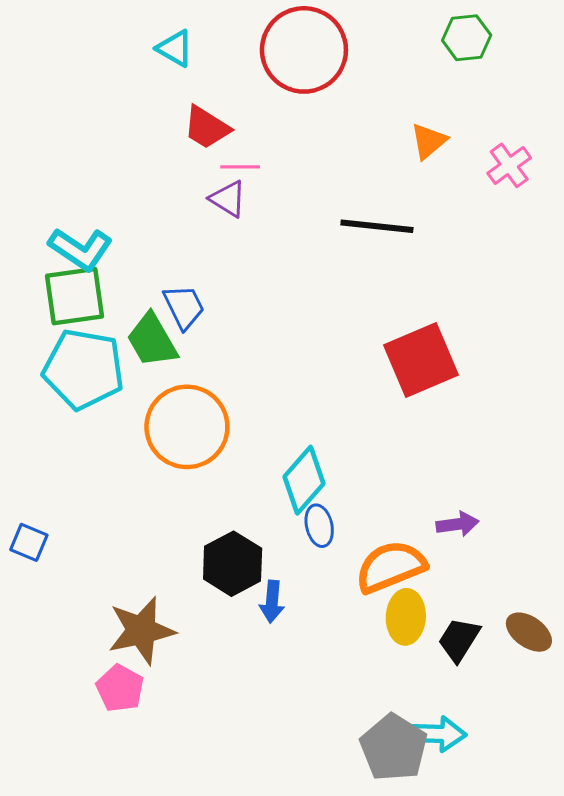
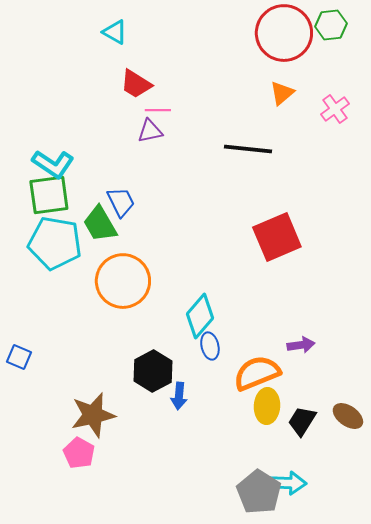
green hexagon: (467, 38) -> (331, 25), moved
red circle: (304, 50) -> (284, 33), moved
purple triangle: (228, 199) -> (150, 131), turned -44

